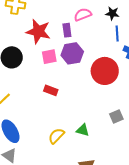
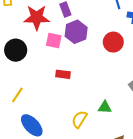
pink square: (49, 57) -> (54, 40), turned 35
red circle: (105, 71) -> (113, 42), size x0.7

